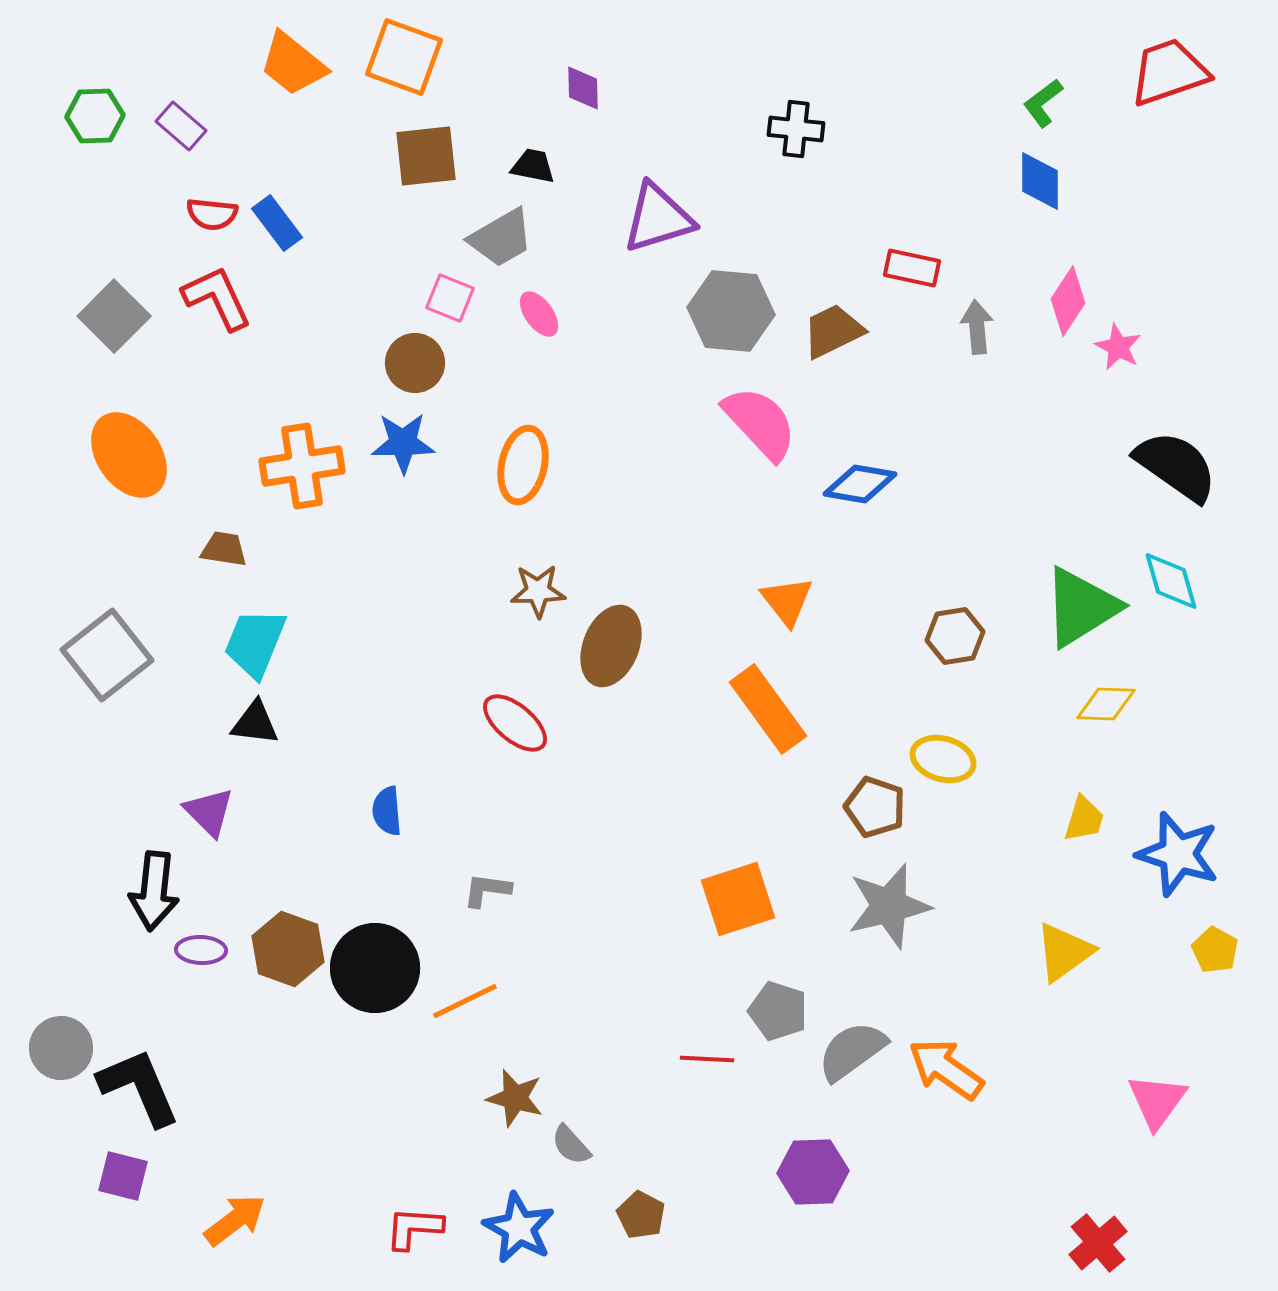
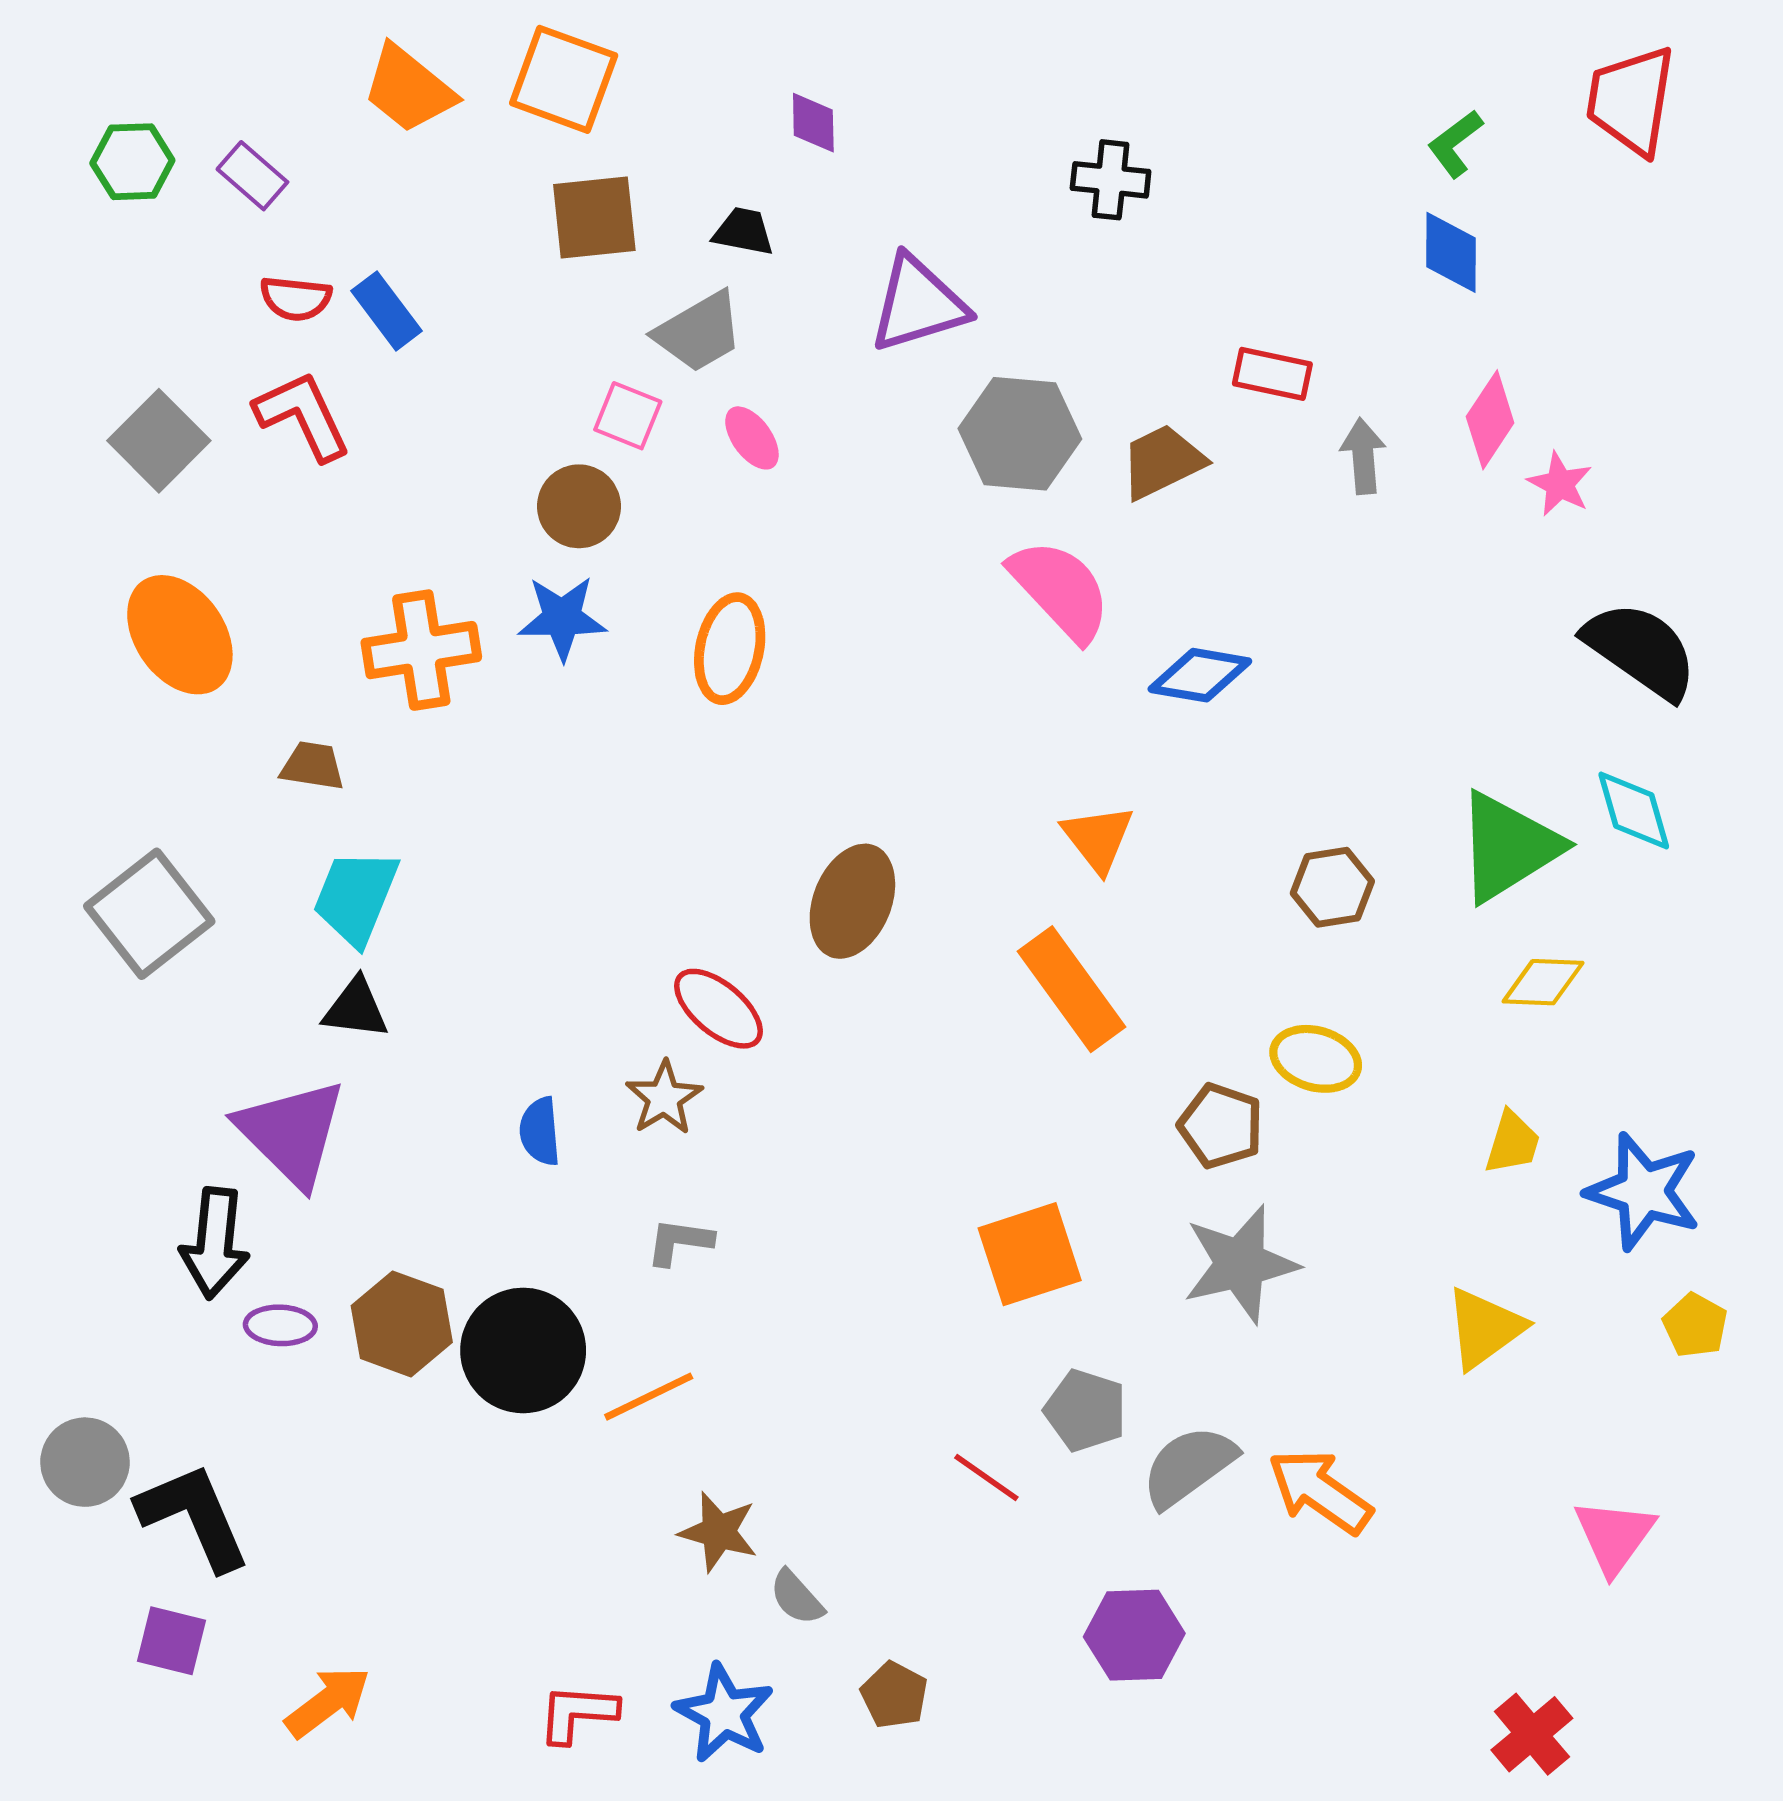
red trapezoid: (1169, 72) -> (1631, 100), turned -62
brown star: (538, 591) -> (664, 1098), moved, turned -30
purple triangle: (209, 812) -> (292, 1133), size x1.6
red line: (707, 1059) -> (986, 1477), turned 32

